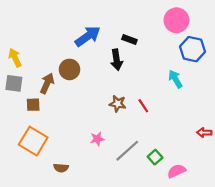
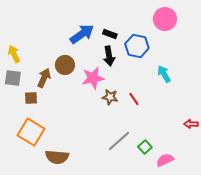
black rectangle: (129, 39) -> (110, 34), moved
blue hexagon: (192, 49) -> (137, 46), moved
pink star: (97, 139) -> (93, 78), moved, size x1.6
brown semicircle: (61, 168) -> (57, 157), size x1.6

